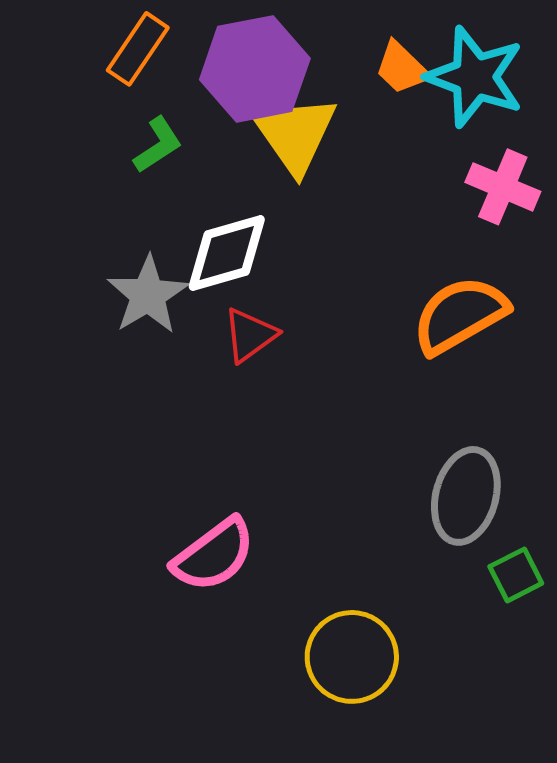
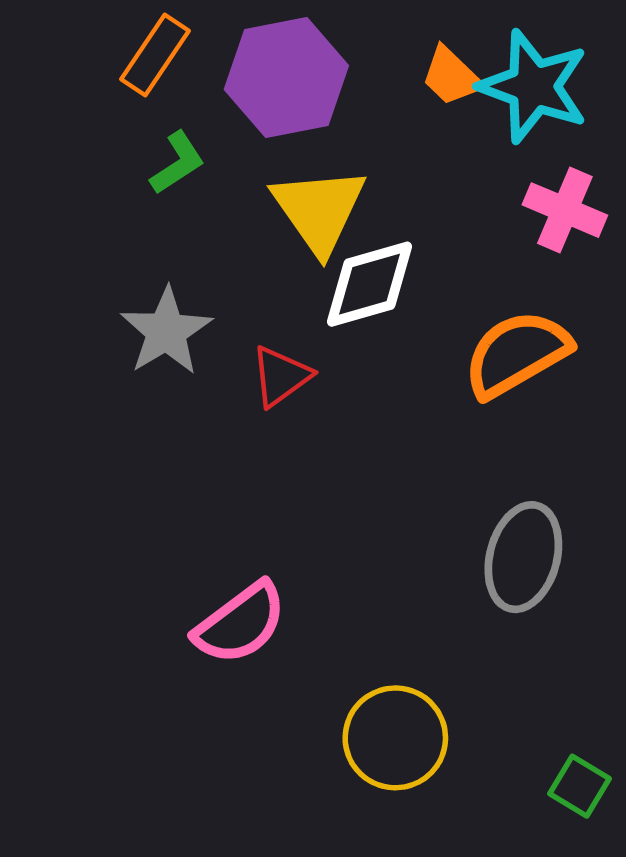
yellow triangle: (295, 134) -> (319, 210), moved
white diamond: (227, 253) -> (370, 284), moved
green square: (516, 575) -> (580, 786), moved, turned -32

